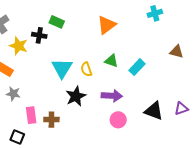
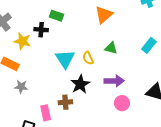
cyan rectangle: (137, 67) -> (149, 45), moved
pink rectangle: (31, 115) -> (46, 113), moved
brown cross: (51, 120) -> (65, 102), moved

